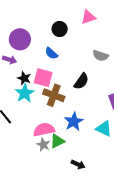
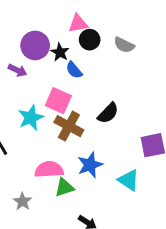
pink triangle: (88, 17) -> (78, 23), moved
gray semicircle: (100, 56) -> (124, 45), moved
black star: (24, 78) -> (60, 52), moved
gray star: (43, 145) -> (22, 201), moved

